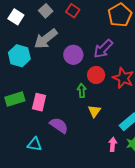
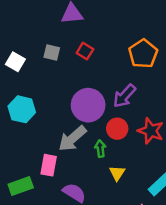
gray square: (46, 11) -> (52, 53), turned -32
gray arrow: (46, 39) -> (72, 139), moved
purple circle: (73, 55) -> (88, 105), size x1.4
green rectangle: (15, 99) -> (21, 186), moved

